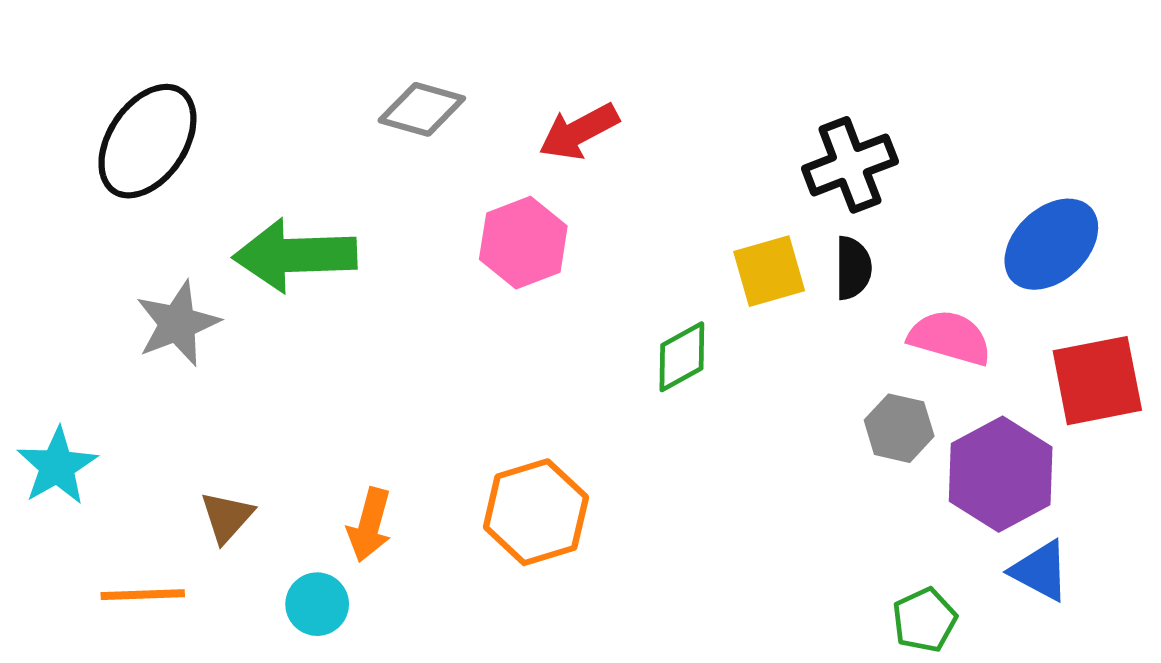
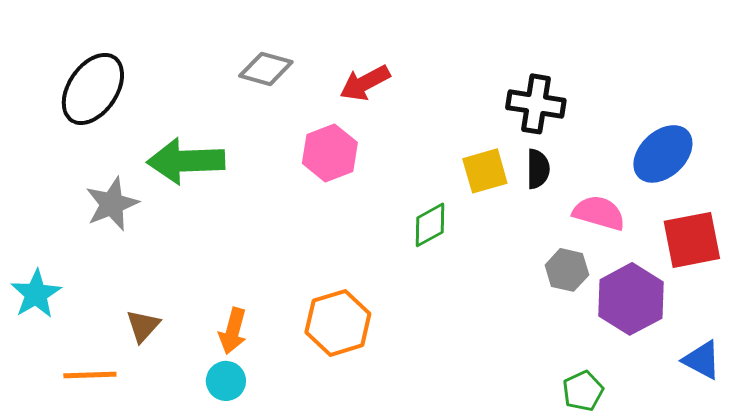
black cross: (850, 165) -> (536, 104), turned 30
blue triangle: (1040, 571) -> (702, 360), moved
cyan circle: (317, 604) -> (226, 381), moved

